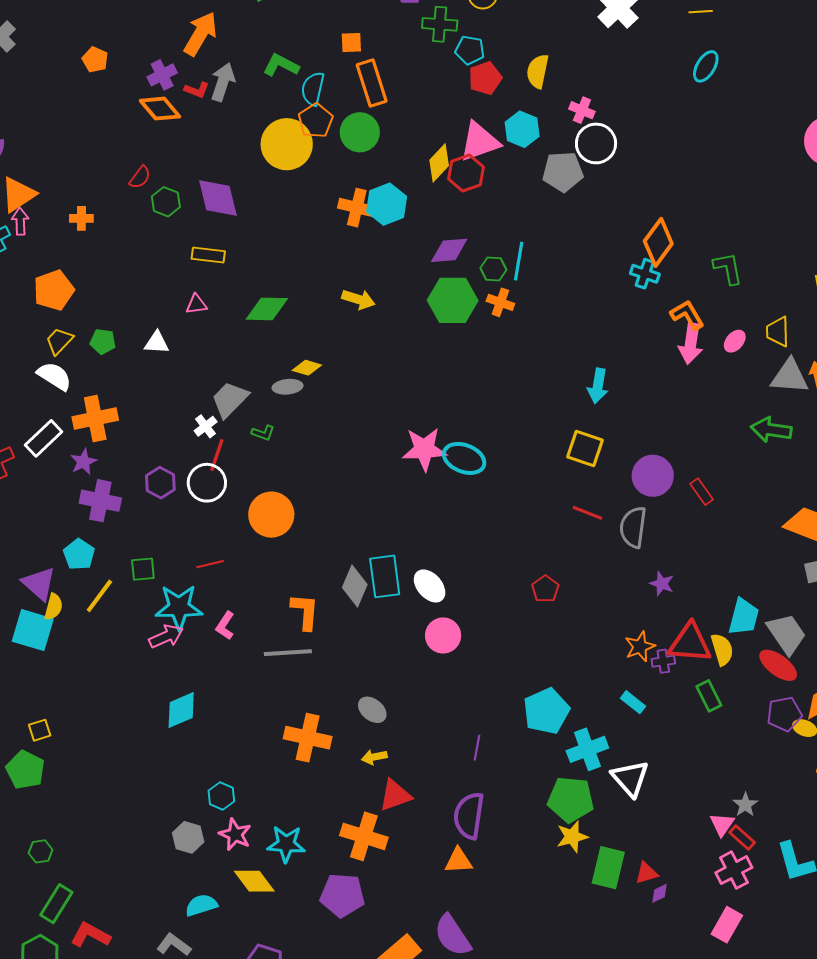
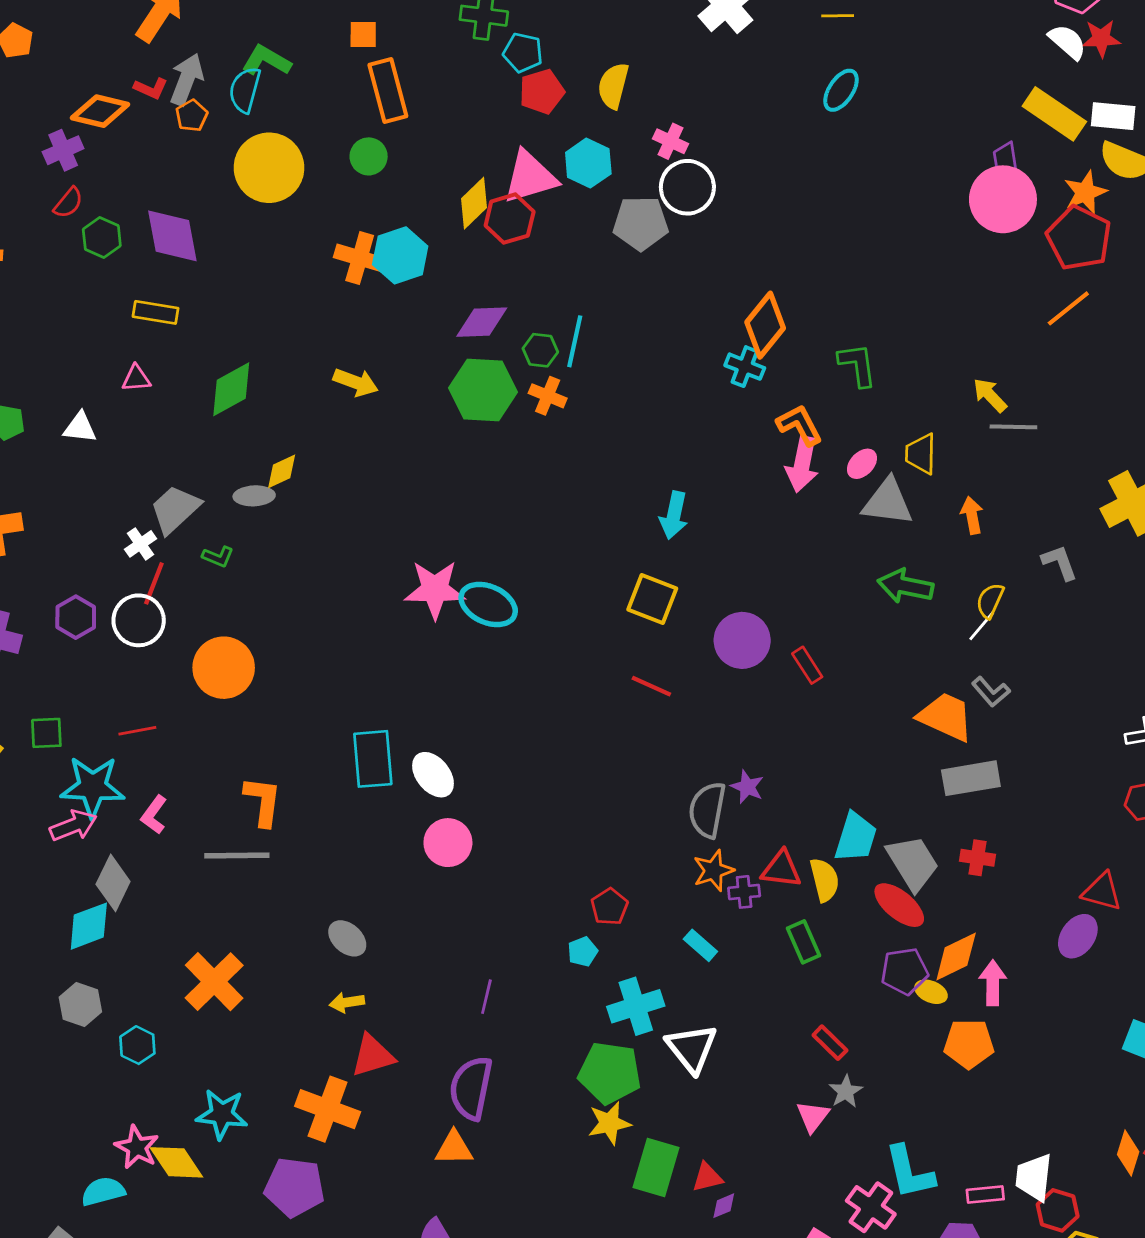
purple cross: (162, 75) -> (63, 150), moved
cyan semicircle: (313, 89) -> (245, 90), moved
orange diamond: (160, 109) -> (100, 111), turned -39
orange pentagon: (316, 121) -> (192, 116), moved, size x0.7
green circle: (360, 132) -> (369, 156), size x0.7
green diamond: (267, 309) -> (231, 389), turned -33
yellow diamond: (307, 368) -> (282, 471), turned -44
gray triangle: (790, 376) -> (888, 502), moved
gray semicircle: (633, 527) -> (707, 810), moved
gray diamond: (355, 586) -> (113, 883), moved
red pentagon: (545, 589) -> (609, 907), moved
red triangle: (690, 643) -> (781, 869), size x0.7
cyan pentagon: (546, 711) -> (583, 952), size x0.5
orange cross: (308, 738) -> (214, 982), moved, turned 30
pink star: (235, 834) -> (137, 1147), moved
gray hexagon: (188, 837) -> (80, 1004), moved
red rectangle: (742, 837) -> (830, 1043), moved
pink cross: (734, 870) -> (871, 1207), moved, turned -30

